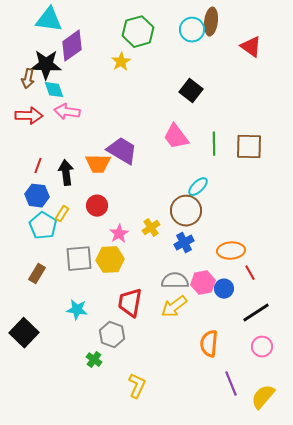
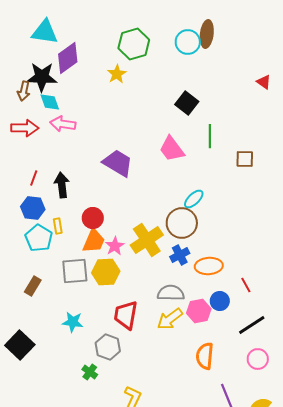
red triangle: (251, 47) -> (264, 82), moved, size x0.7
green line: (214, 144) -> (210, 136), moved
brown square: (249, 147) -> (245, 159), size x0.7
orange trapezoid: (98, 164) -> (94, 241), moved, turned -68
yellow rectangle: (62, 214) -> (58, 226), turned -42
yellow cross: (151, 228) -> (147, 240), size x1.8
orange ellipse: (231, 251) -> (209, 266), moved
pink hexagon: (203, 283) -> (199, 311), moved

